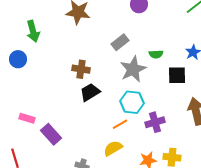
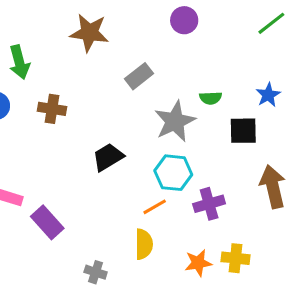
gray rectangle: (120, 42) -> (139, 76), moved
brown cross: (81, 69) -> (52, 109), moved
yellow semicircle: (113, 148) -> (144, 244), turned 120

